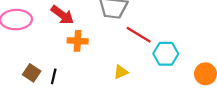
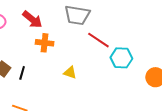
yellow triangle: (121, 72) -> (70, 73), moved, turned 40

